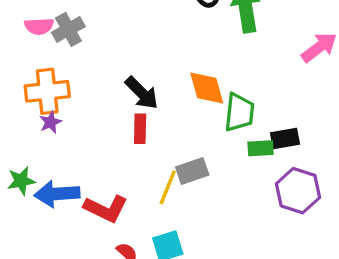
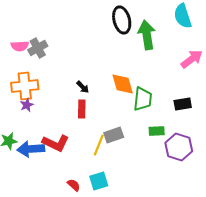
black arrow: (142, 93) -> (83, 87), size x0.6
black rectangle: (285, 139) -> (183, 104), moved
green rectangle: (261, 148) -> (157, 131), moved
red L-shape: (106, 209) -> (56, 143), moved

